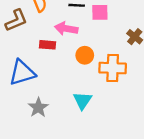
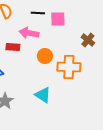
cyan triangle: (82, 101) -> (43, 95), turned -30

